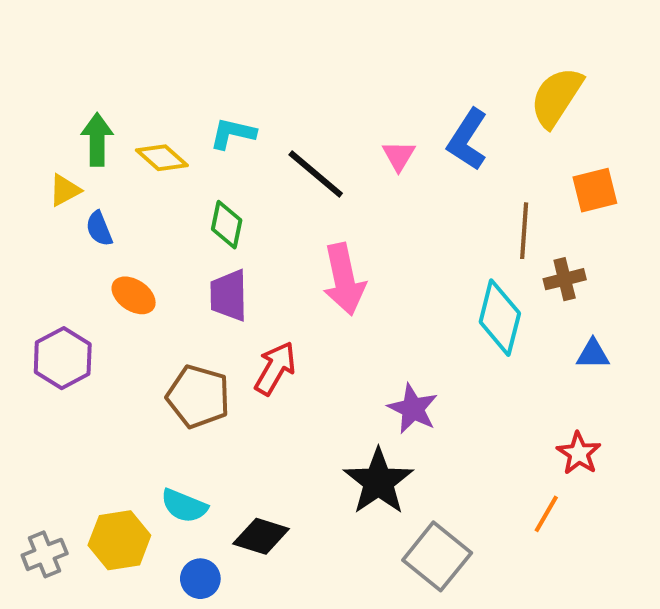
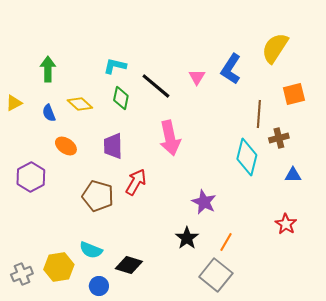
yellow diamond: (162, 158) -> (80, 104), moved
yellow triangle: (65, 190) -> (14, 103), moved
green diamond: (227, 225) -> (121, 98), moved
black star: (378, 482) -> (187, 238), size x0.7
orange line: (546, 514) -> (226, 242), moved

